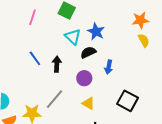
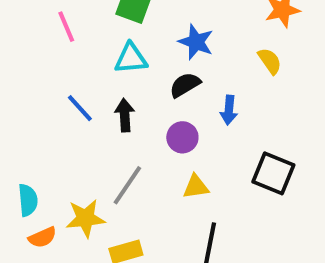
pink line: (32, 17) -> (66, 27), turned -35
cyan triangle: (73, 37) -> (131, 58), moved, turned -42
yellow semicircle: (144, 40) -> (270, 61), moved
yellow triangle: (88, 103) -> (196, 187), turned -32

